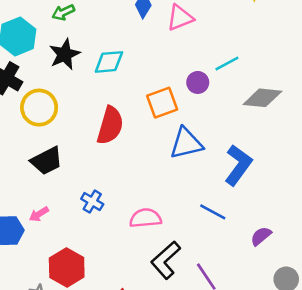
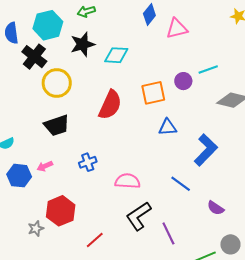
blue triangle: (186, 143) -> (168, 127), size x0.7
blue cross: (92, 202) -> (88, 162), turned 30
purple semicircle: (261, 236) -> (216, 208), turned -114

